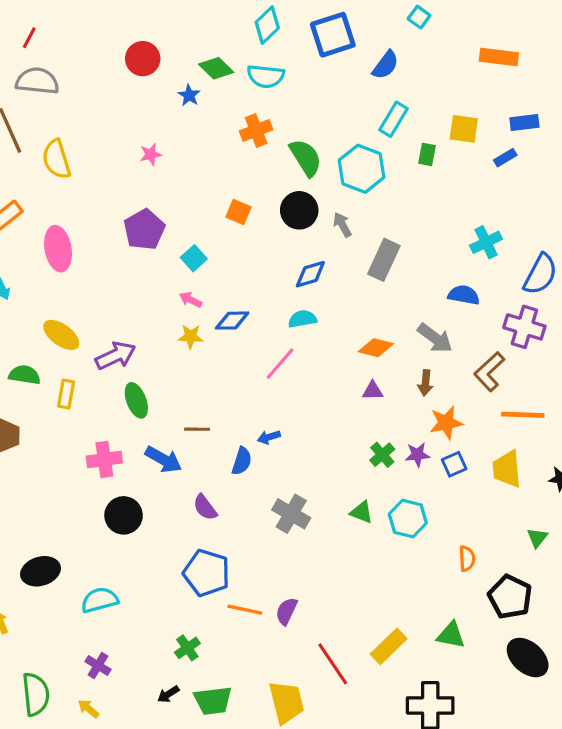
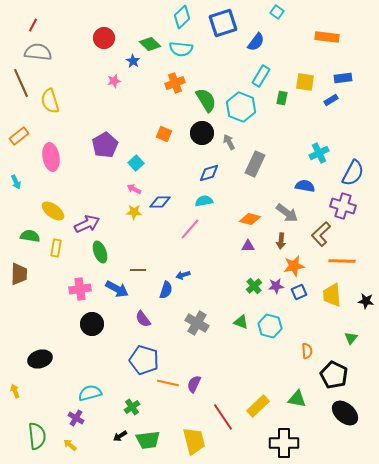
pink star: (151, 154) -> (114, 81), moved
cyan semicircle: (100, 600) -> (90, 393), moved

